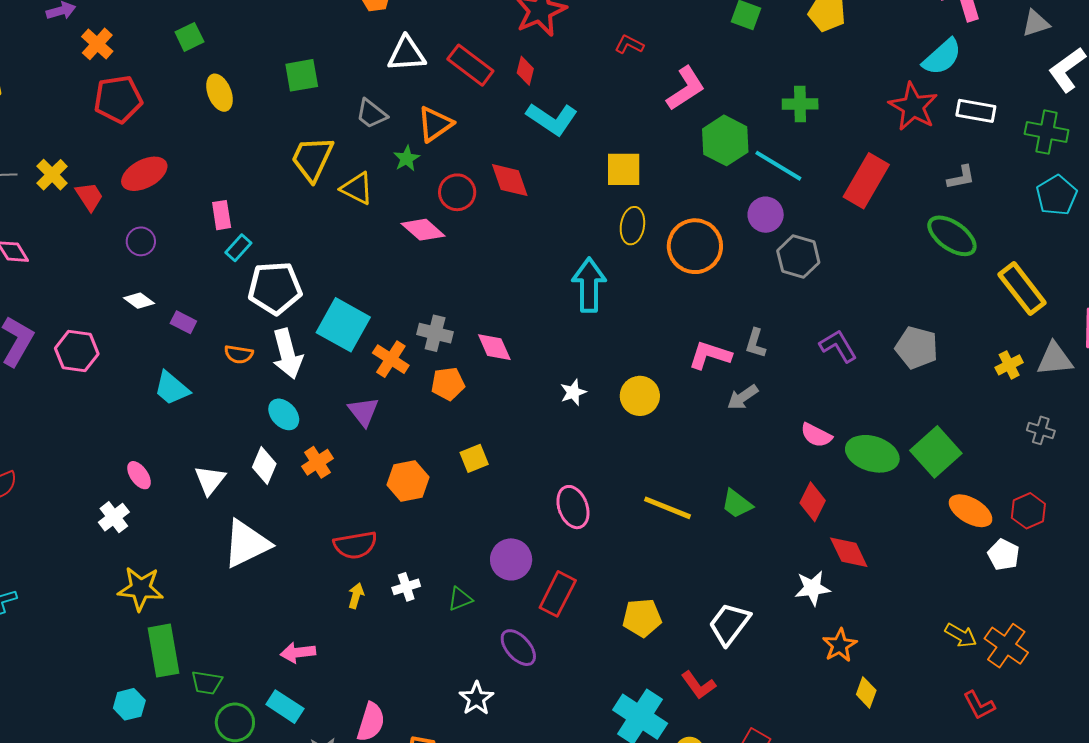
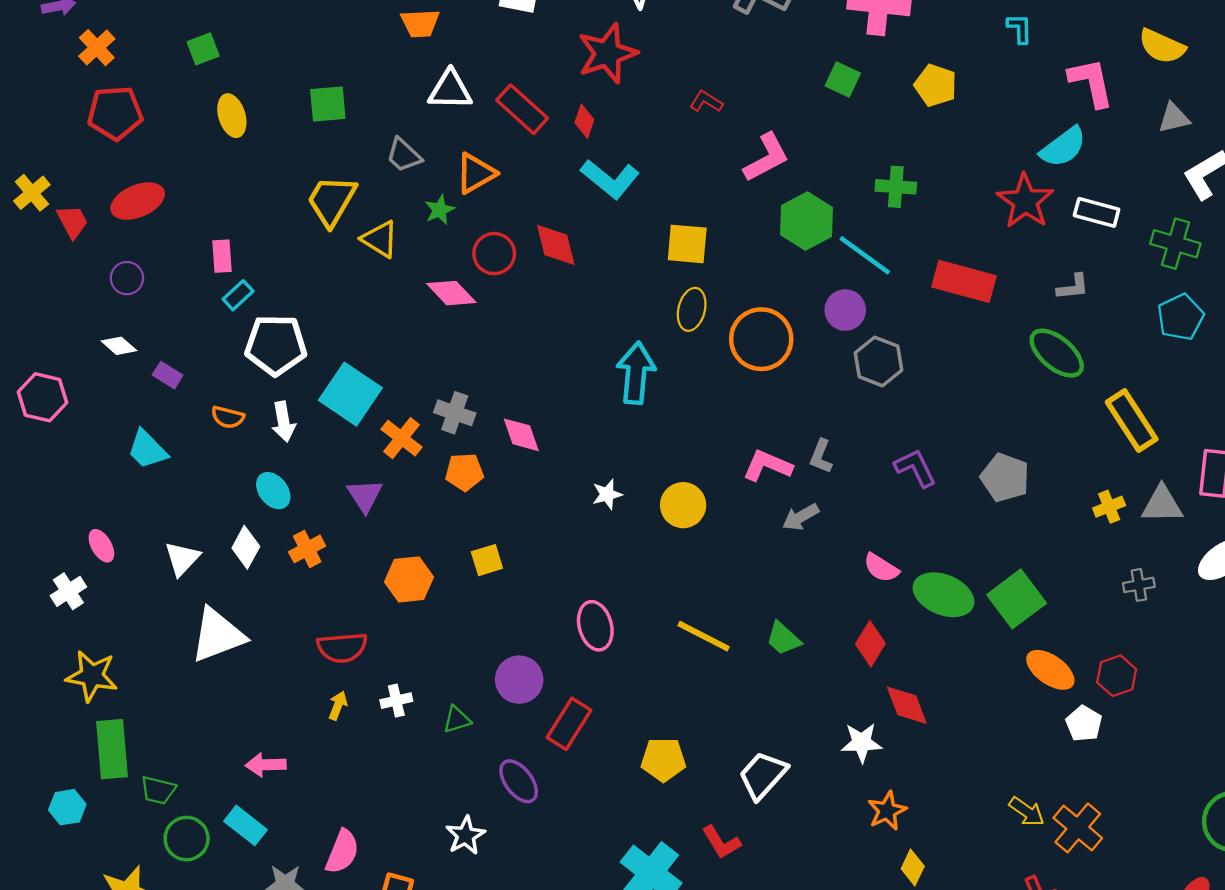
red rectangle: (866, 181) -> (964, 281), turned 70
white arrow: (287, 354) -> (284, 422), size x0.7
gray cross: (1041, 430) -> (1139, 585), turned -32

